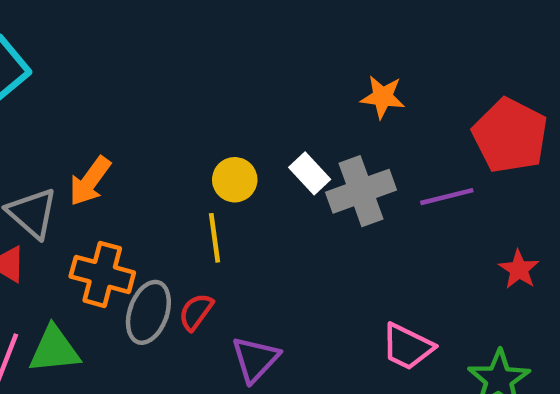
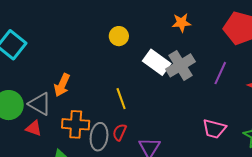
white rectangle: (310, 173) -> (157, 62), size x1.5
yellow circle: (235, 180) -> (119, 36), moved
purple line: (447, 197) -> (220, 73), moved, turned -40

